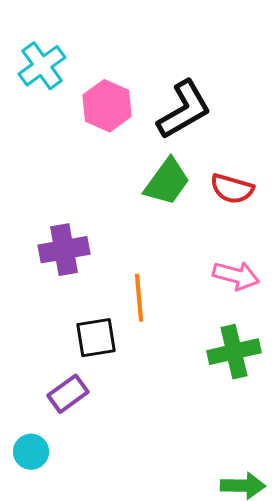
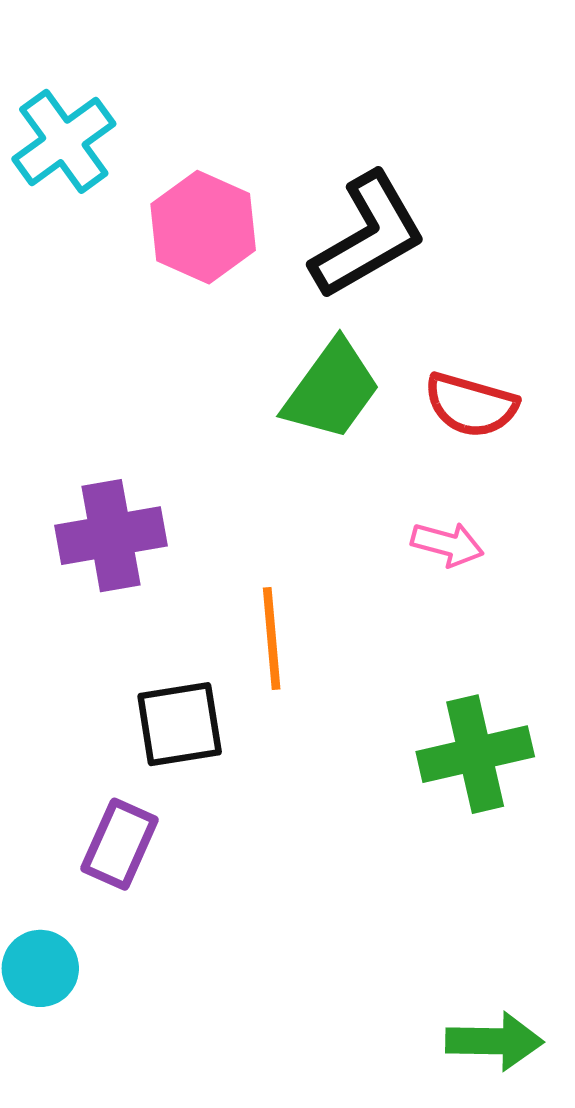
pink arrow: (236, 276) -> (447, 544), moved, size x0.7
purple rectangle: (68, 394) -> (120, 844), turned -30

